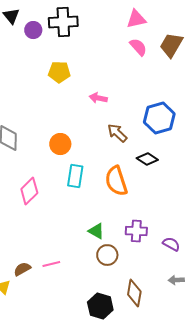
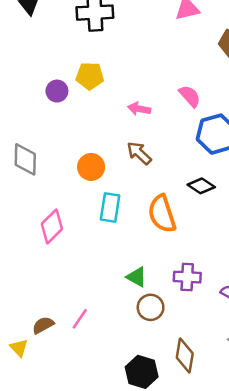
purple circle: (33, 30) -> (57, 91), moved
pink semicircle: (138, 47) -> (190, 96), moved
brown arrow: (117, 133) -> (139, 153), moved
pink line: (51, 264) -> (80, 319), turned -42

